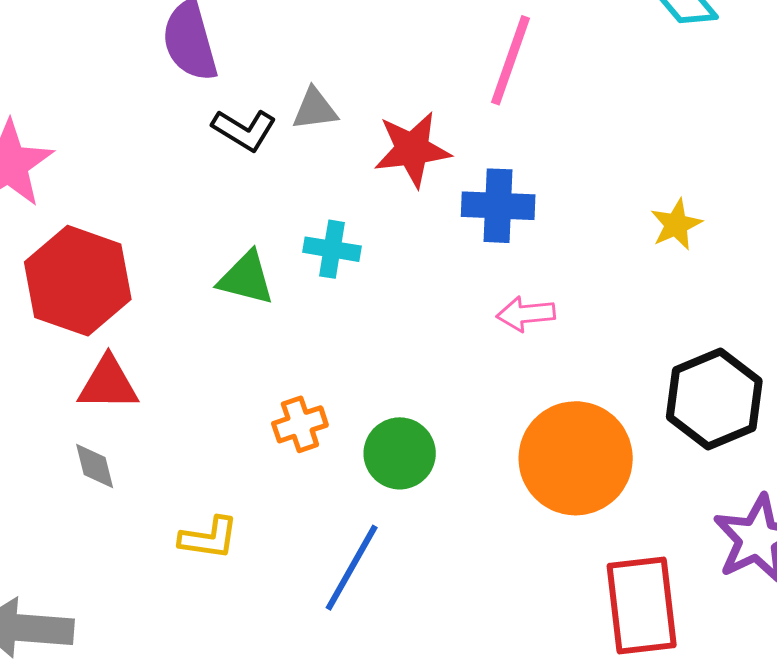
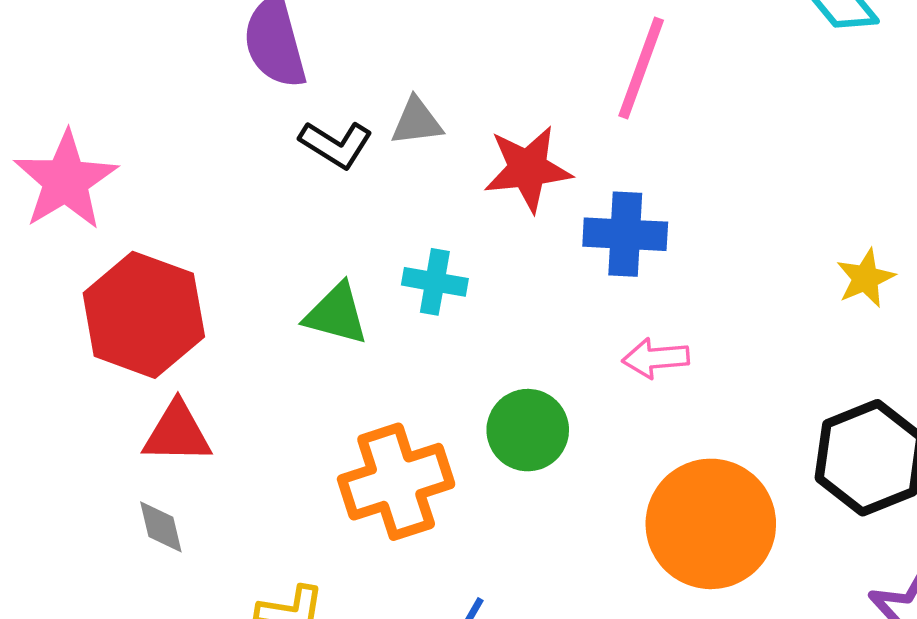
yellow star: (676, 224) -> (866, 278), moved
orange cross: (300, 424) -> (396, 482), size x1.8
green circle: (400, 453) -> (528, 430), moved

